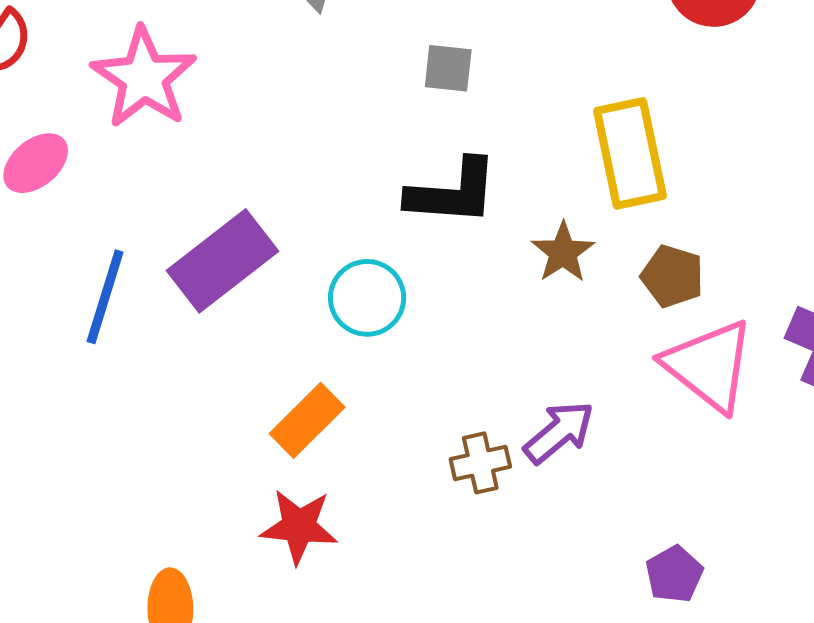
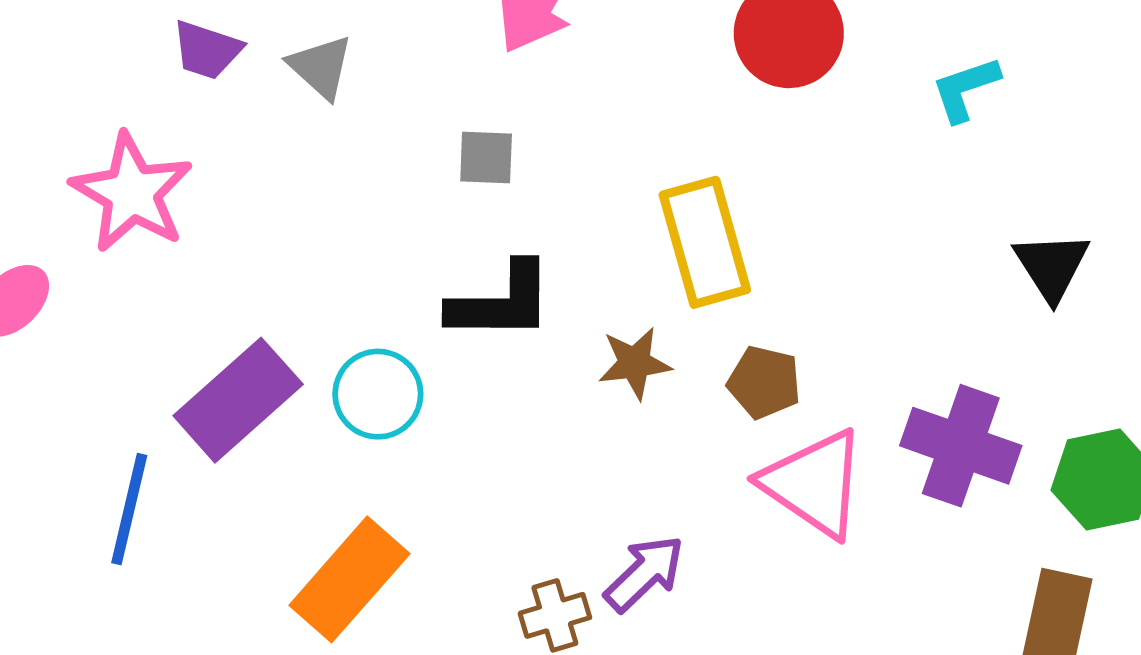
brown star: (563, 252) -> (635, 363), turned 30
blue line: (105, 297) -> (129, 509), moved
cyan circle: (367, 298) -> (378, 394), moved
orange rectangle: (307, 420) -> (349, 579), size x1.4

